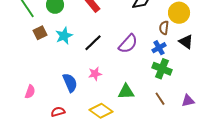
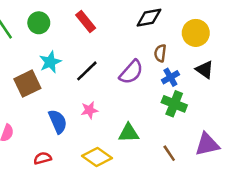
brown semicircle: (164, 28) -> (160, 53), moved
brown square: (40, 33) -> (27, 84), moved, size x1.5
brown line: (160, 99) -> (169, 153), moved
purple triangle: (188, 101) -> (207, 144), size x1.5

